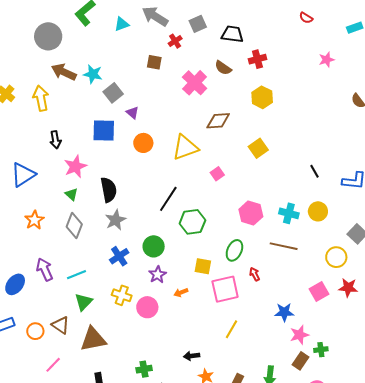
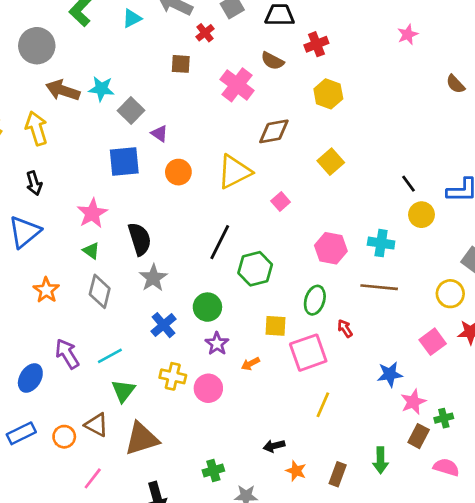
black arrow: (55, 140) -> (34, 183), moved
yellow circle: (318, 211) -> (422, 215), moved

